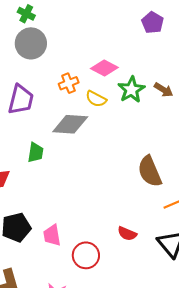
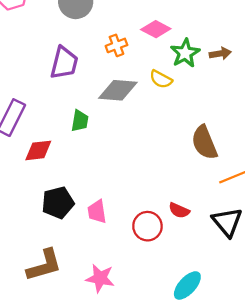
brown arrow: (164, 90) -> (220, 54), turned -42
yellow semicircle: (96, 99) -> (161, 79), moved
red circle: (86, 255) -> (147, 226), moved

